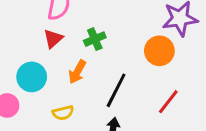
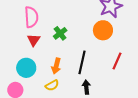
orange arrow: (77, 72) -> (56, 66), moved

